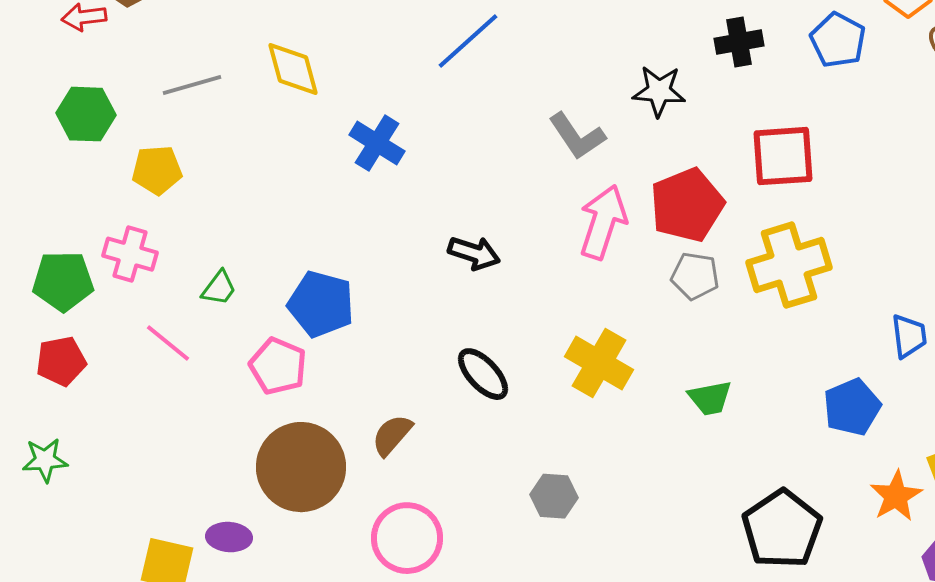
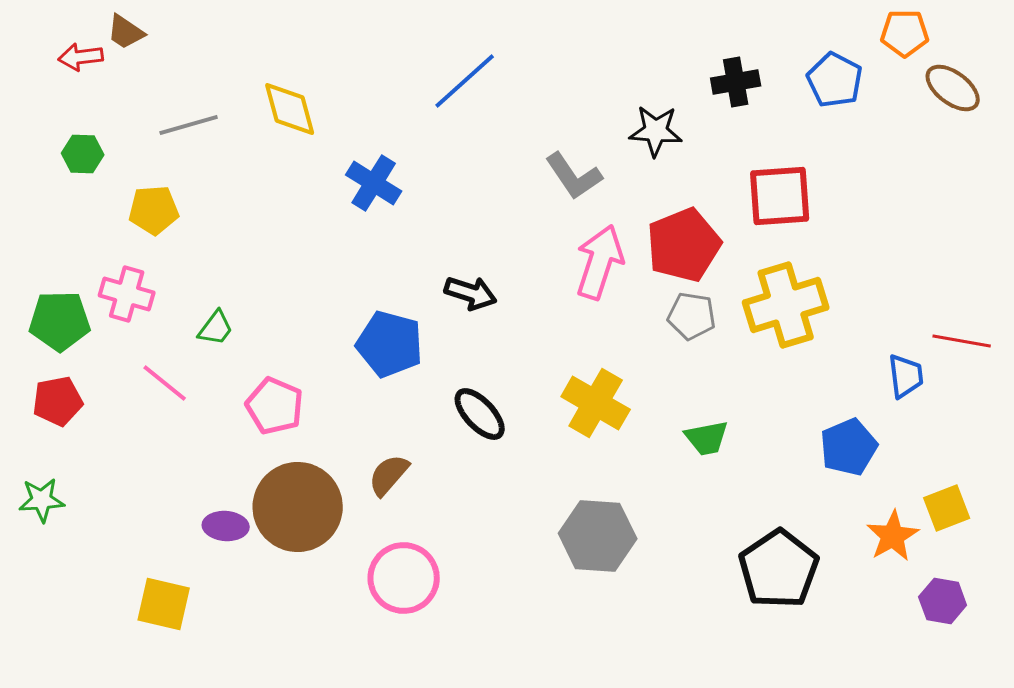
green hexagon: (86, 114) -> (83, 154), size x0.7
blue pentagon: (321, 304) -> (390, 344), moved
gray hexagon: (554, 496) -> (598, 536), moved, size x1.6
purple ellipse: (229, 537) -> (226, 526), moved

